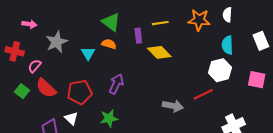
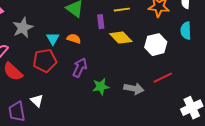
orange semicircle: (109, 44) -> (74, 39), moved
white hexagon: (220, 70) -> (156, 45), moved
red pentagon: (80, 92) -> (45, 61), moved
green star: (109, 118) -> (101, 87), moved

